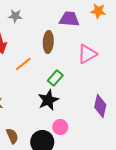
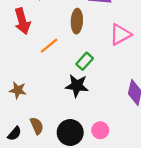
black star: (48, 100) -> (77, 86), turned 30
pink circle: (60, 127) -> (100, 130), moved

